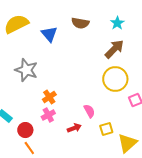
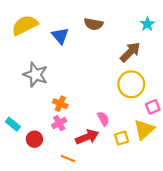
cyan star: (117, 23) -> (147, 24), moved
orange cross: (49, 97) -> (60, 104), turned -32
red arrow: (74, 128) -> (87, 137), size x1.5
yellow triangle: (127, 143) -> (144, 129), moved
orange line: (29, 148) -> (68, 159), moved, turned -32

